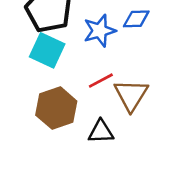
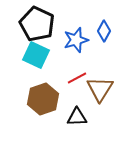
blue diamond: (136, 19) -> (104, 31), turned -60

